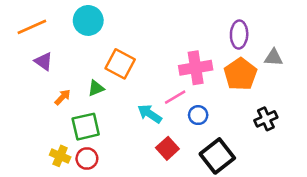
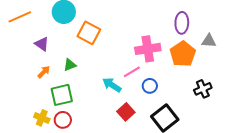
purple triangle: (43, 61) -> (42, 44), moved
orange square: (120, 64) -> (89, 33), moved

